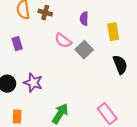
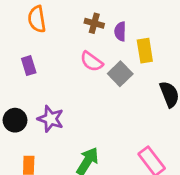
brown cross: (45, 13) -> (94, 23), moved
yellow rectangle: (113, 32) -> (145, 51), moved

